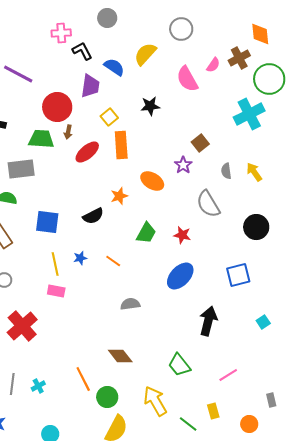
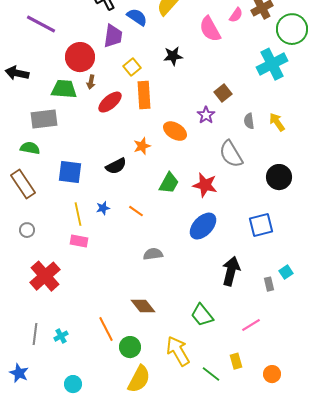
red star: (182, 235) -> (205, 185), size x1.4
gray rectangle: (271, 400) -> (269, 284), moved

